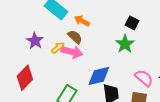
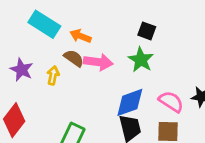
yellow arrow: (58, 48) -> (53, 75), turned -32
pink arrow: (72, 52) -> (98, 62), moved
blue diamond: (99, 76) -> (130, 102), moved

